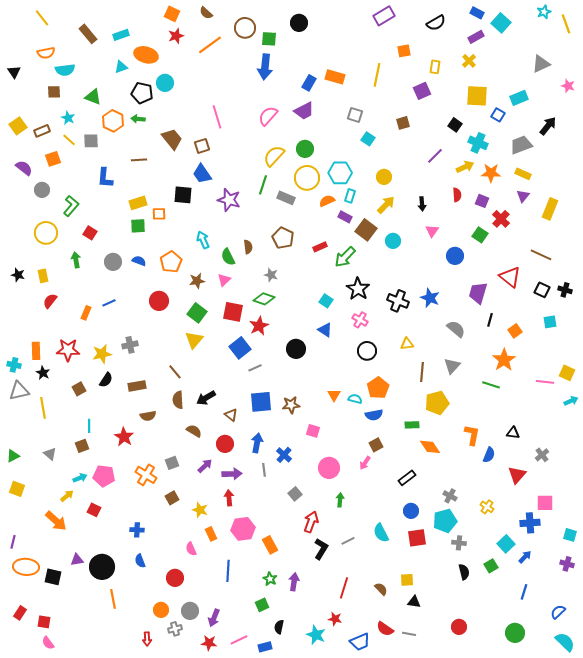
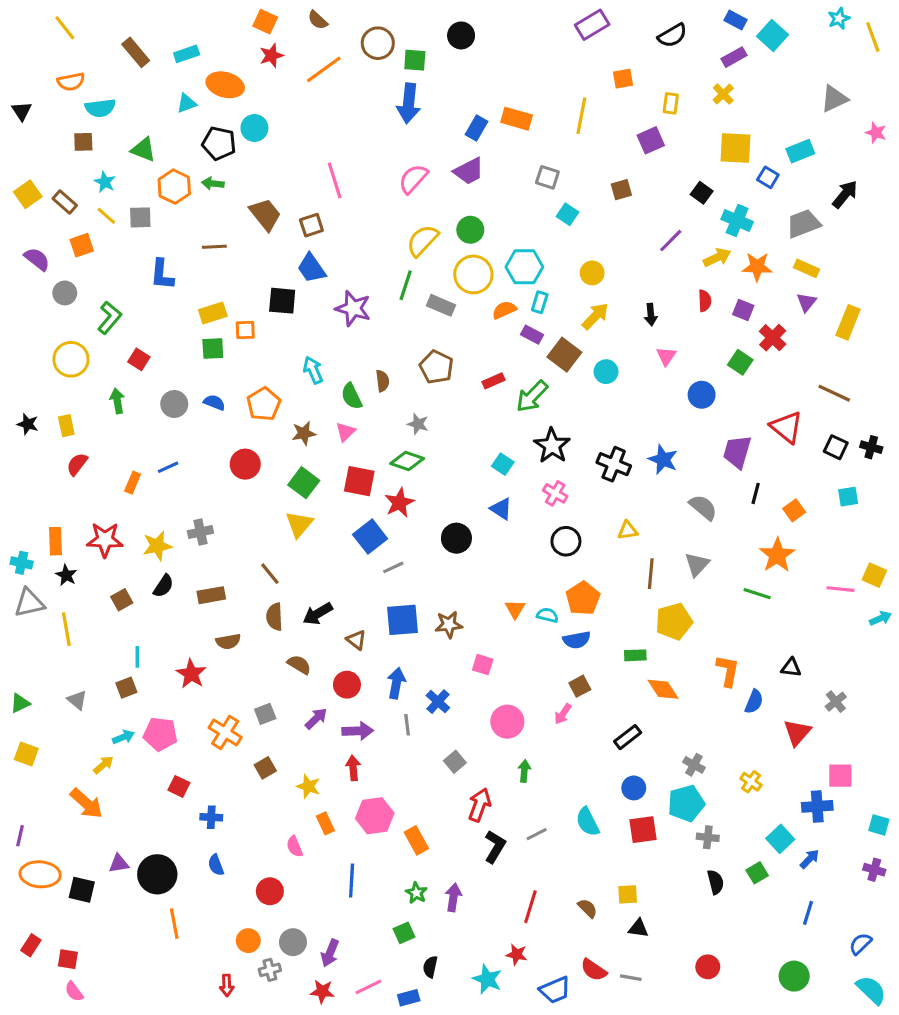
brown rectangle: (42, 131) -> (65, 202), turned 63
red square: (94, 510) -> (179, 786), moved

